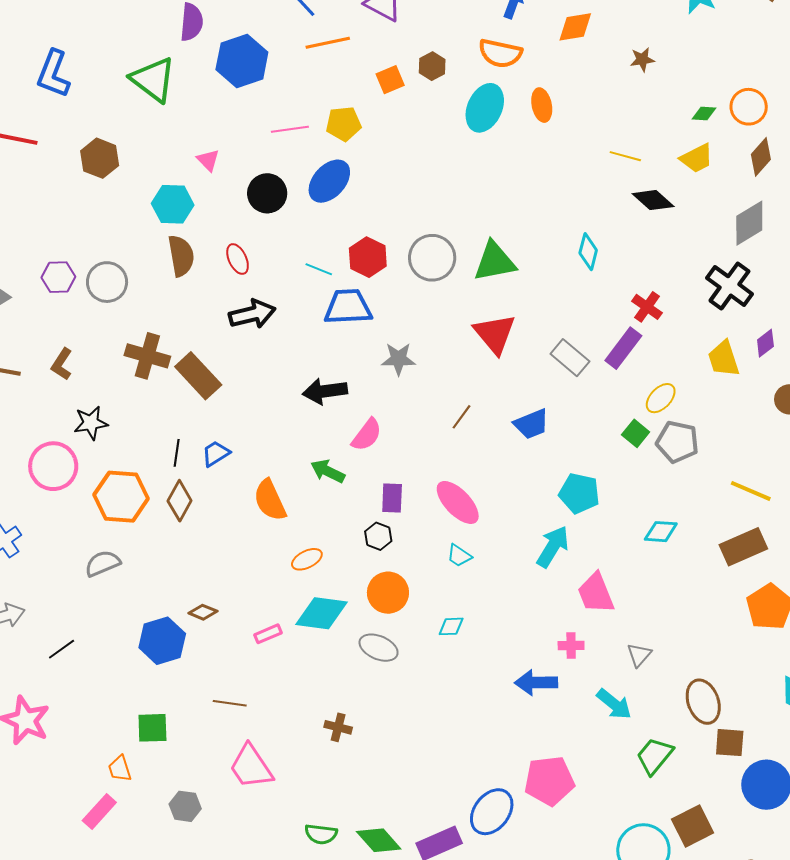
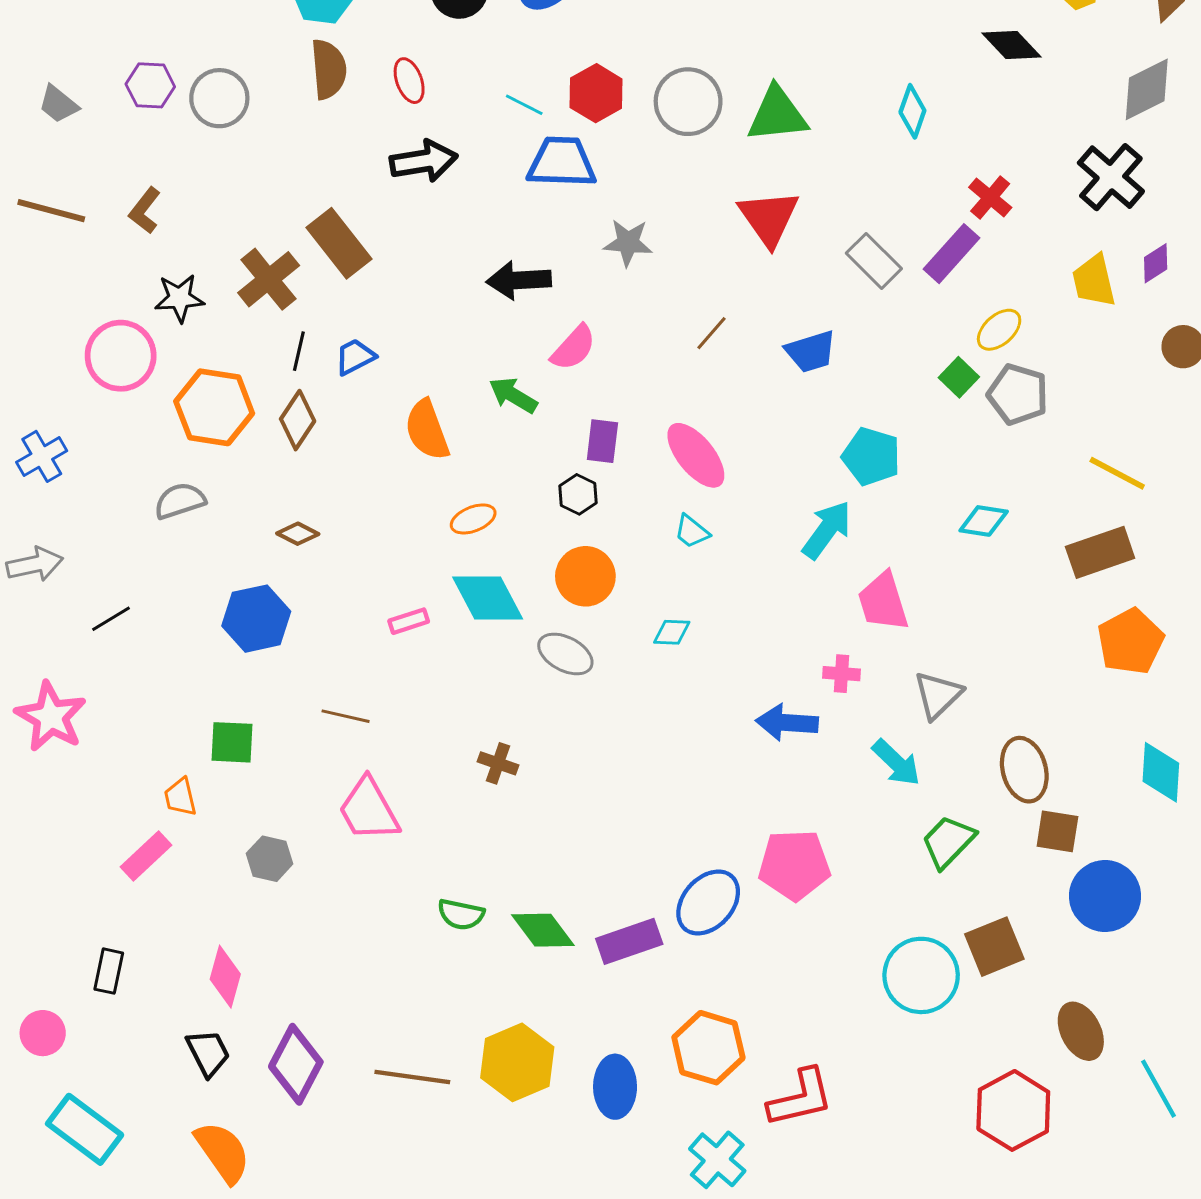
brown cross: (147, 356) -> (269, 279), moved, turned 30
brown diamond: (203, 612) -> (298, 534), moved
cyan diamond: (321, 613) -> (488, 598), turned 50
gray triangle: (639, 655) -> (938, 695), size x1.4

